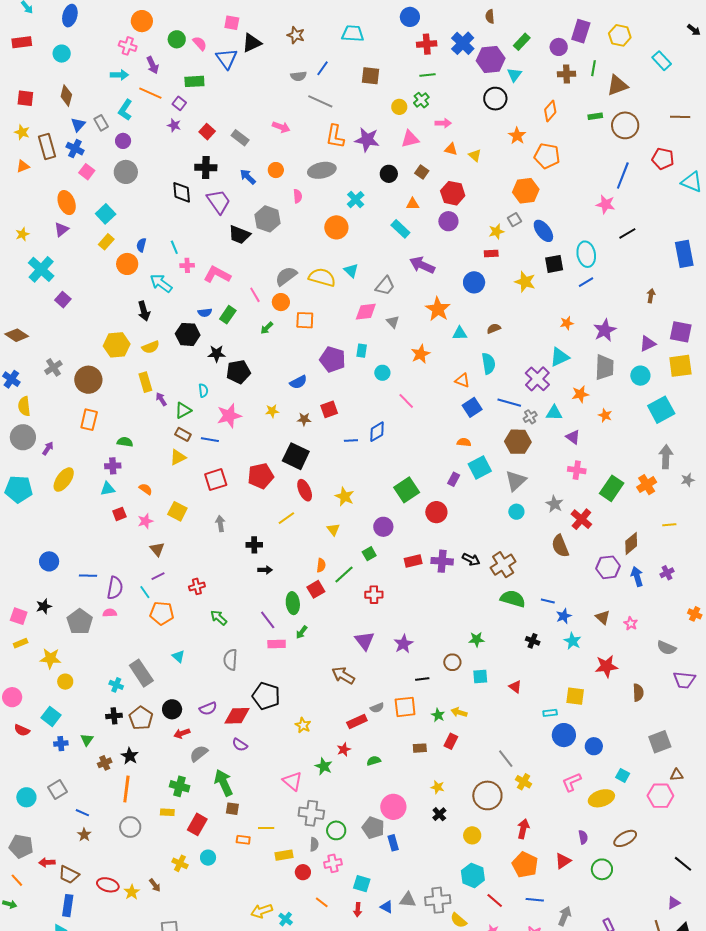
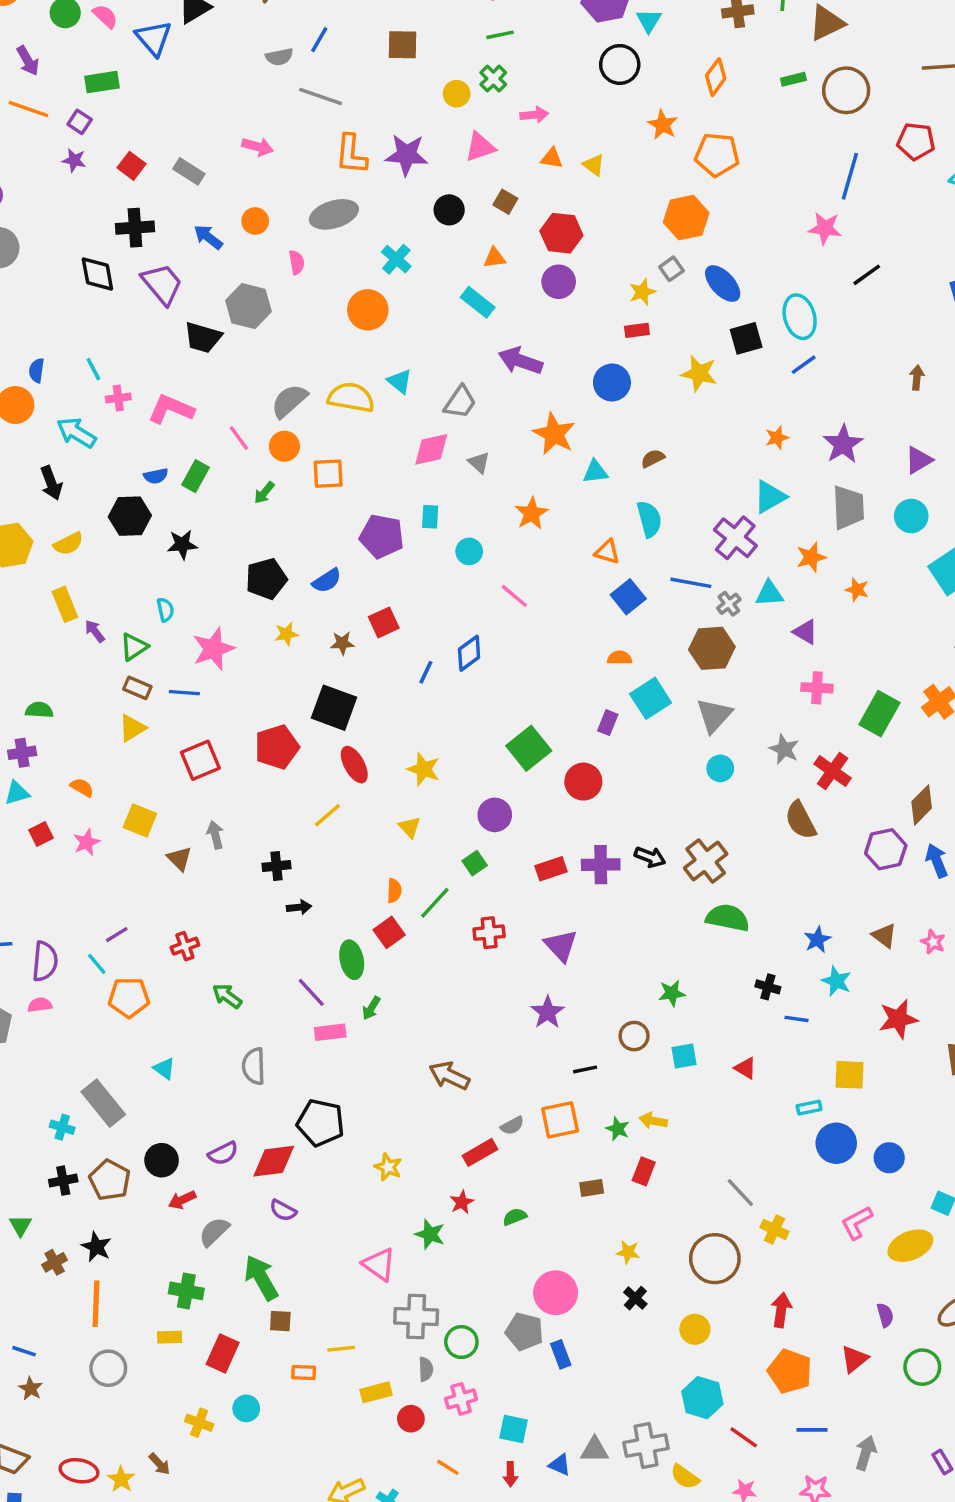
black pentagon: (238, 372) -> (266, 579), moved
blue line: (351, 441) -> (426, 672), turned -56
brown triangle: (157, 549) -> (179, 859), moved
blue line: (548, 601) -> (796, 1019), moved
purple triangle: (365, 641) -> (561, 946), moved

